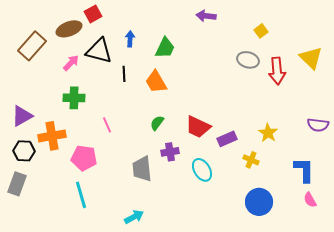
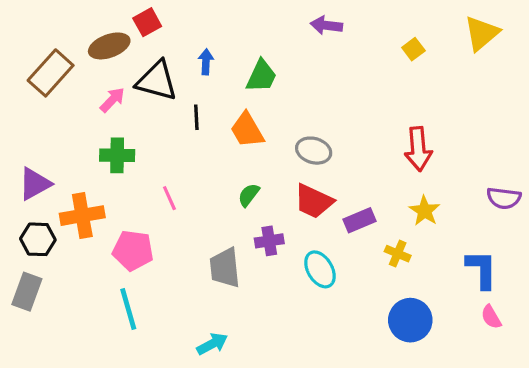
yellow triangle: (311, 58) -> (482, 33), moved, turned 35
gray ellipse: (248, 60) -> (314, 151), moved
red arrow: (277, 71) -> (418, 149), moved

